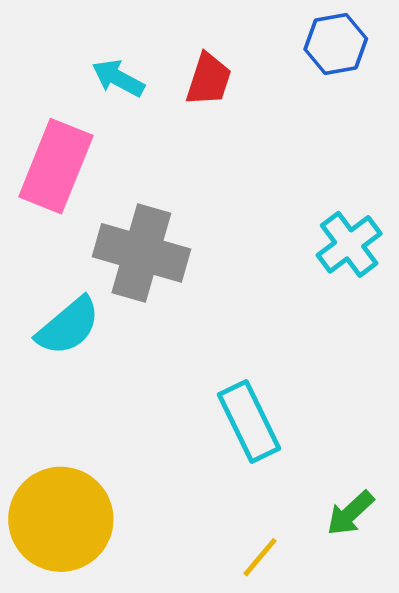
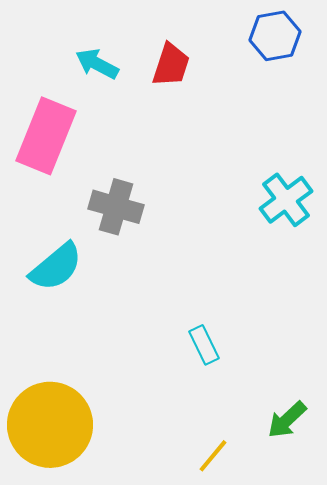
gray cross: (141, 253) -> (116, 207), size x0.7
cyan rectangle: (249, 422) -> (204, 345), size x0.6

